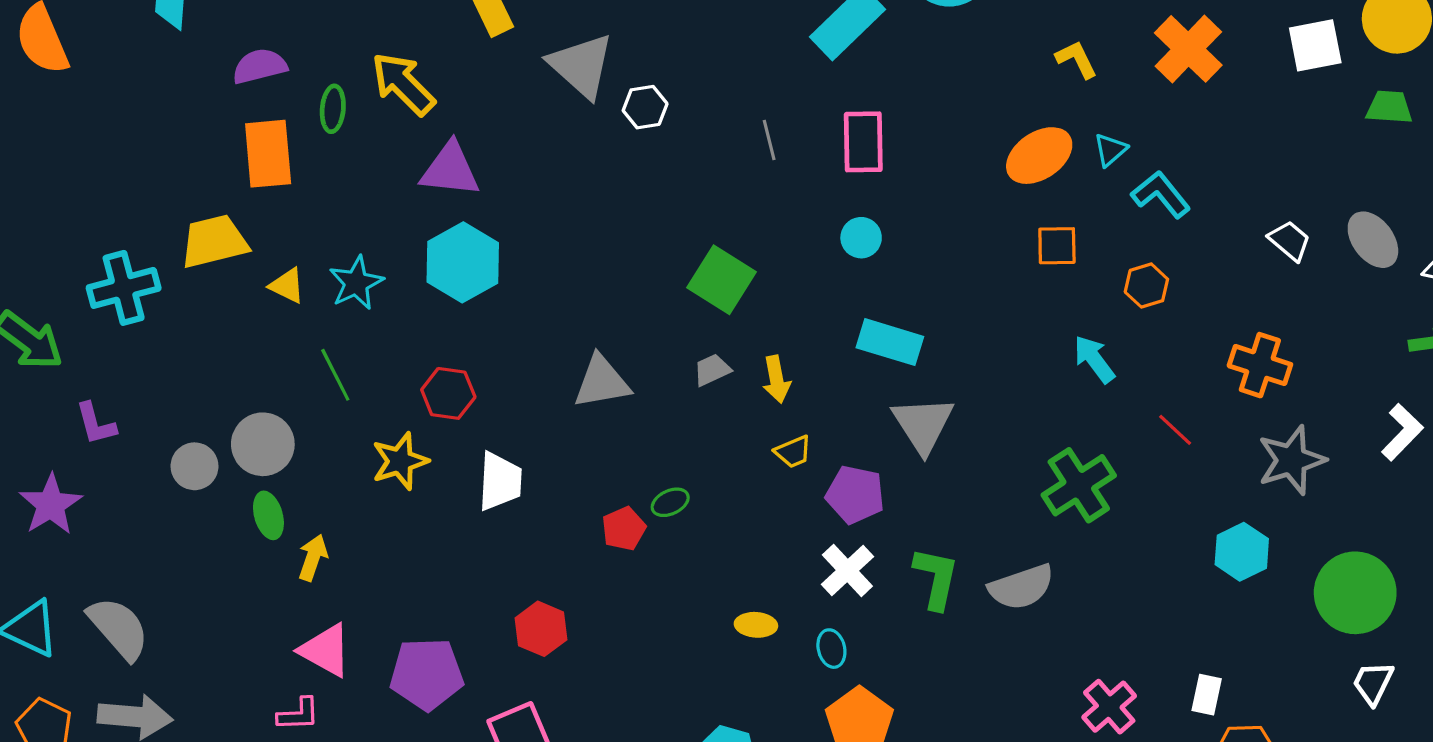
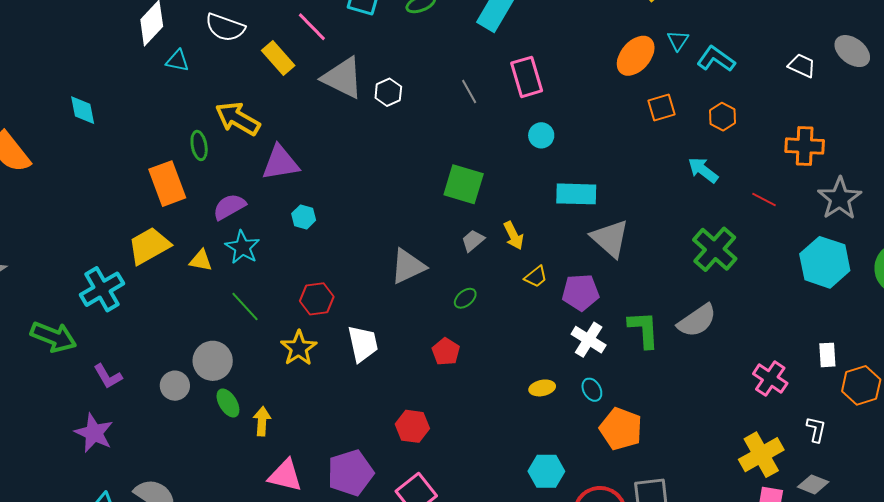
purple semicircle: (260, 66) -> (229, 207), moved
cyan hexagon: (463, 262) -> (304, 217), size x0.5
green ellipse: (670, 502) -> (465, 298), moved
cyan hexagon: (1242, 552) -> (825, 262), size x1.4

